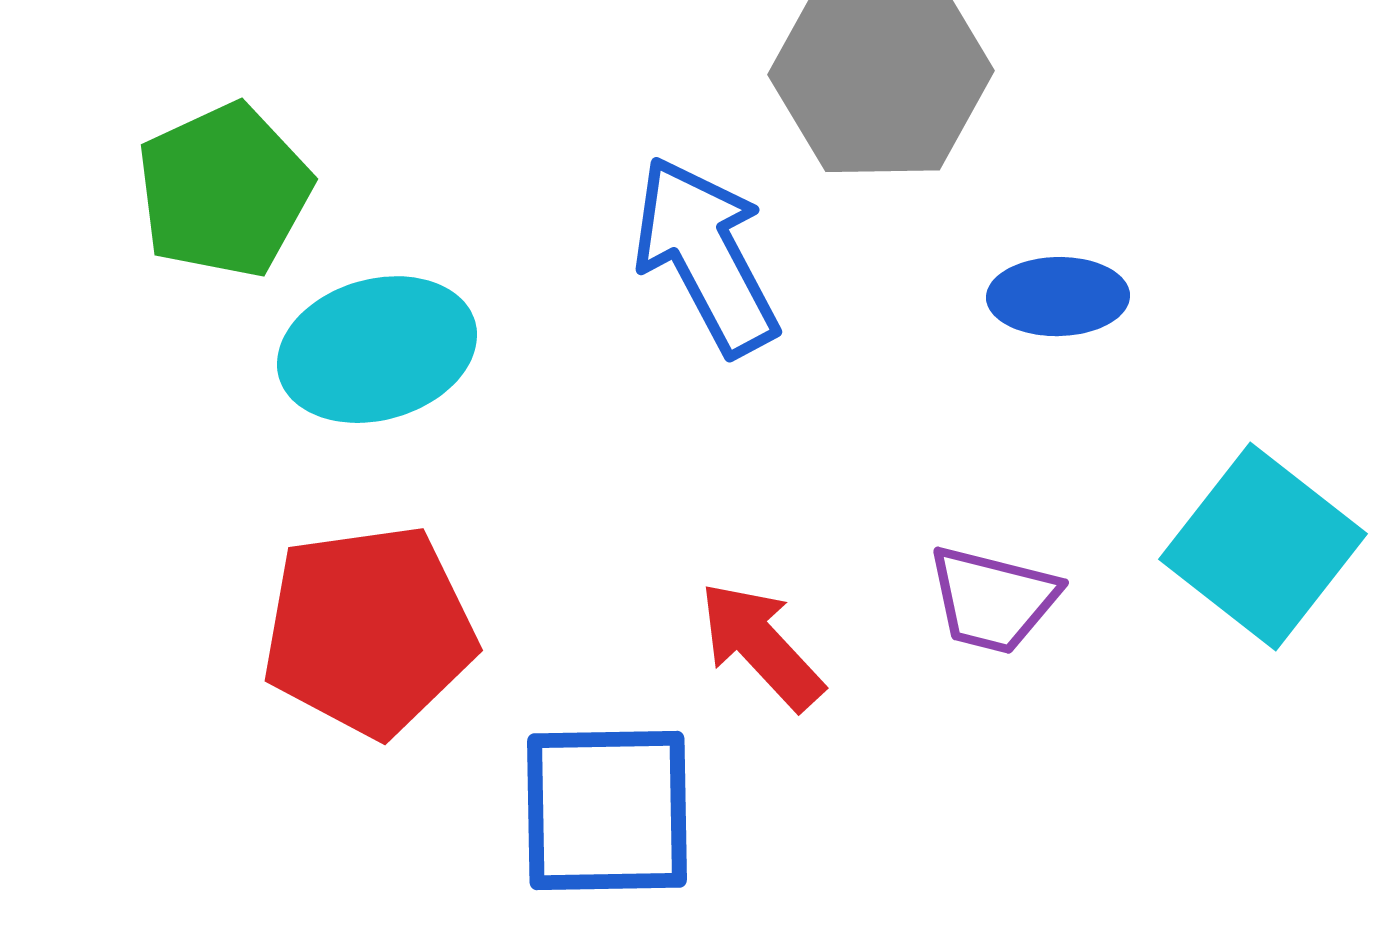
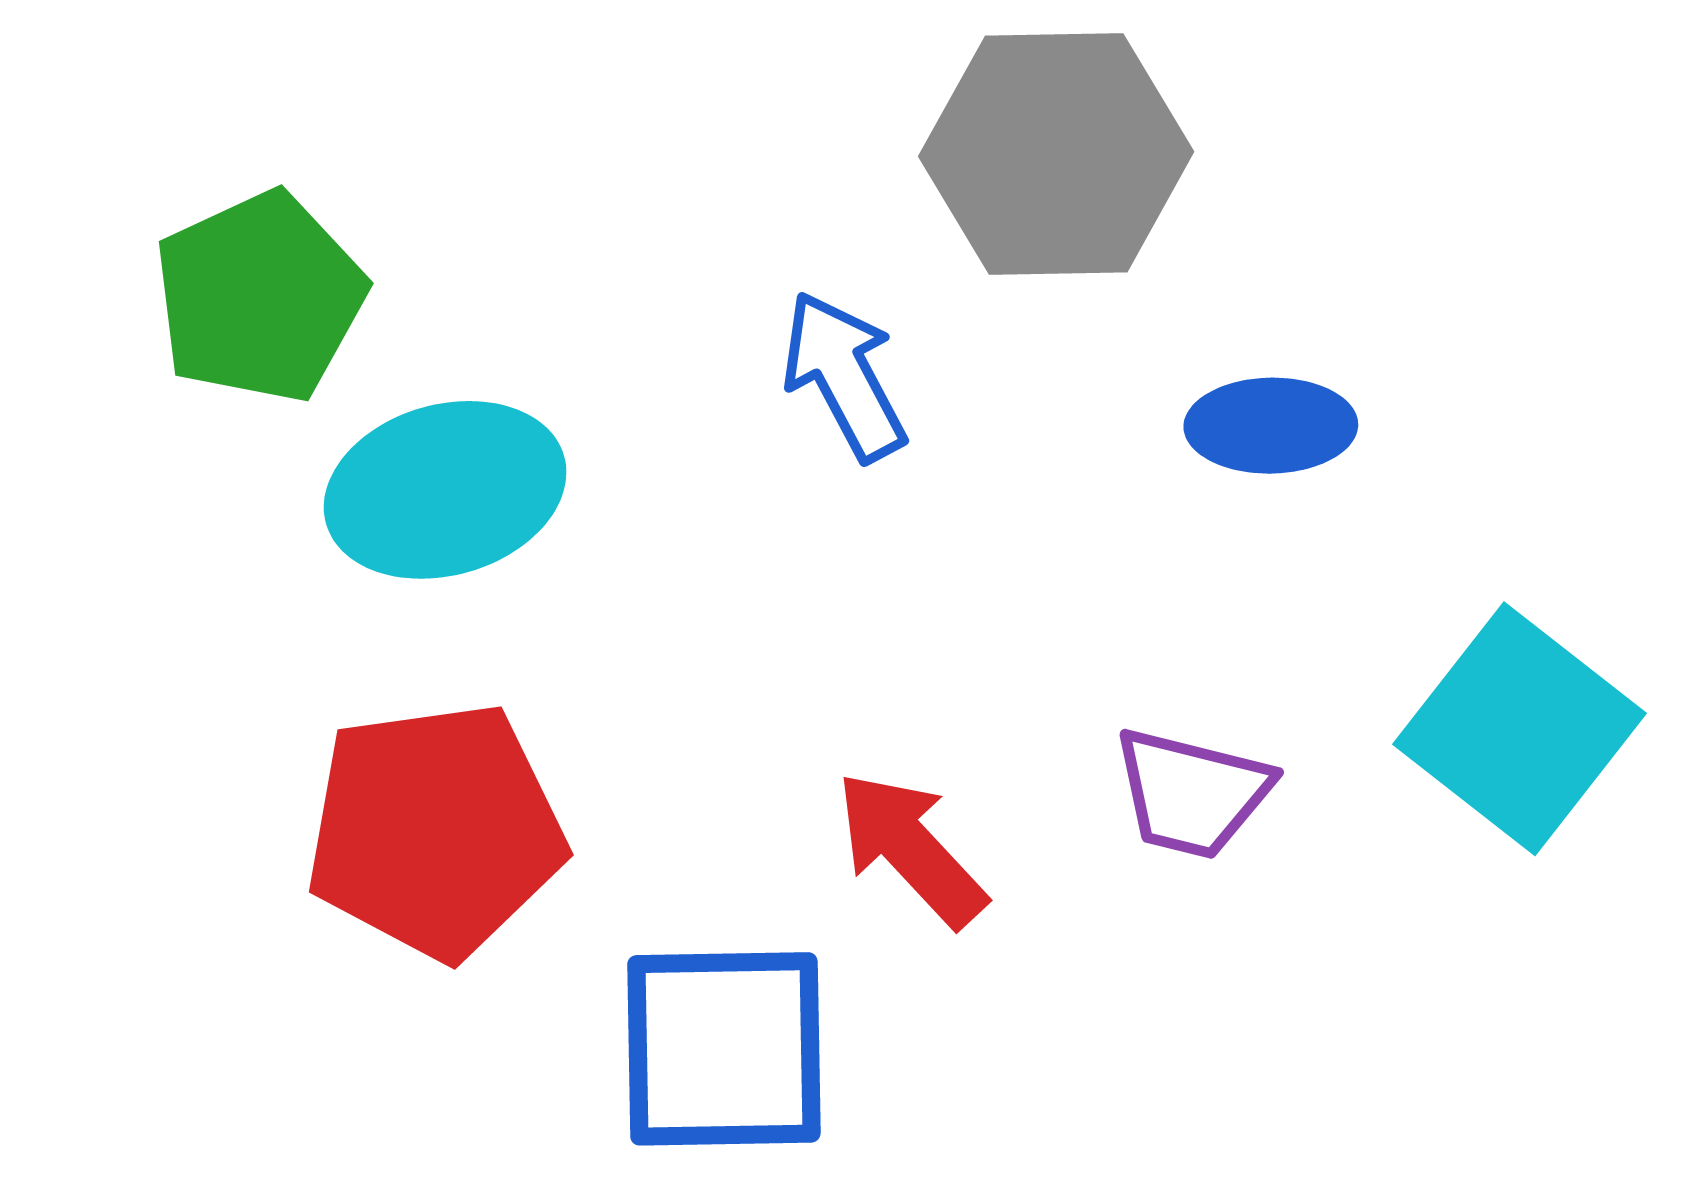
blue arrow: (706, 256) -> (844, 376), size x0.7

